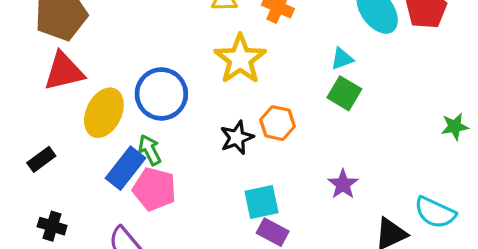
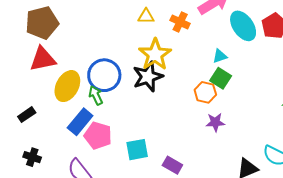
orange hexagon: (277, 123) -> (205, 92), moved
black star: (237, 138) -> (148, 77), moved, size x1.4
green arrow: (150, 150) -> (96, 95), moved
purple star: (343, 184) -> (215, 122), moved, turned 30
cyan square: (261, 202) -> (137, 150), moved

